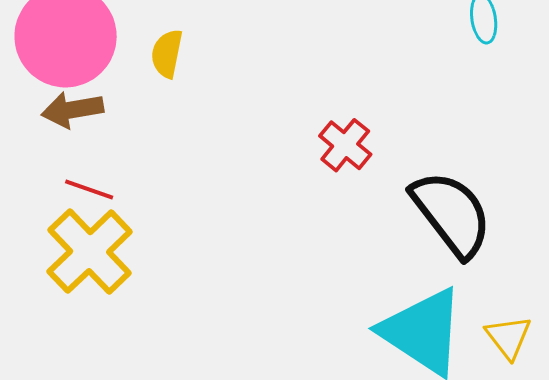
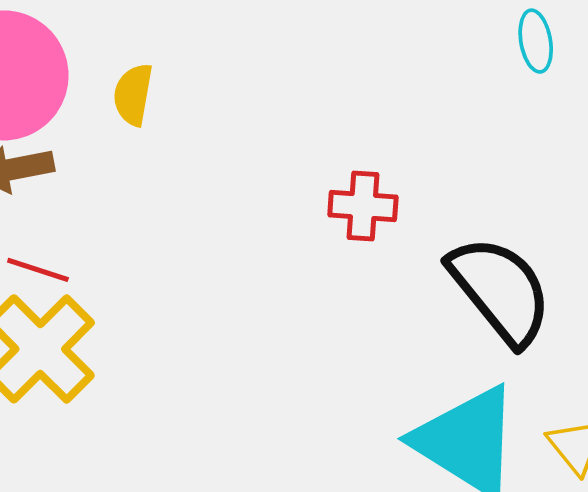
red cross: (345, 145) -> (363, 206), turned -34

